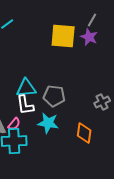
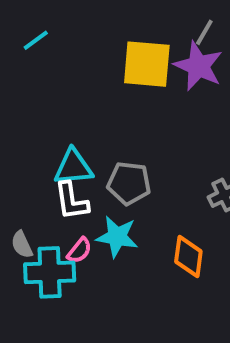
purple star: (89, 37) -> (198, 66), size x1.4
pink semicircle: (14, 124) -> (79, 251), moved

